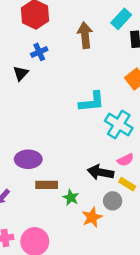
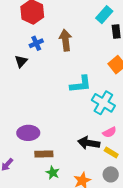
brown arrow: (85, 35) -> (65, 40), moved
green star: (71, 198) -> (53, 173), moved
gray circle: (113, 201) -> (111, 174), moved

